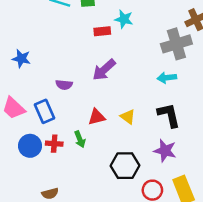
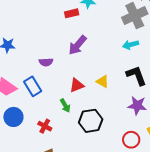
red cross: (54, 144) -> (45, 126), moved, turned 32
blue circle: (30, 146) -> (13, 117), moved
black hexagon: (125, 166) -> (91, 121), moved

